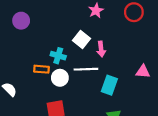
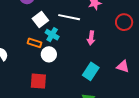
red circle: (134, 12) -> (124, 22), moved
white square: (81, 39) -> (40, 20), moved
white line: (86, 69) -> (69, 17), moved

